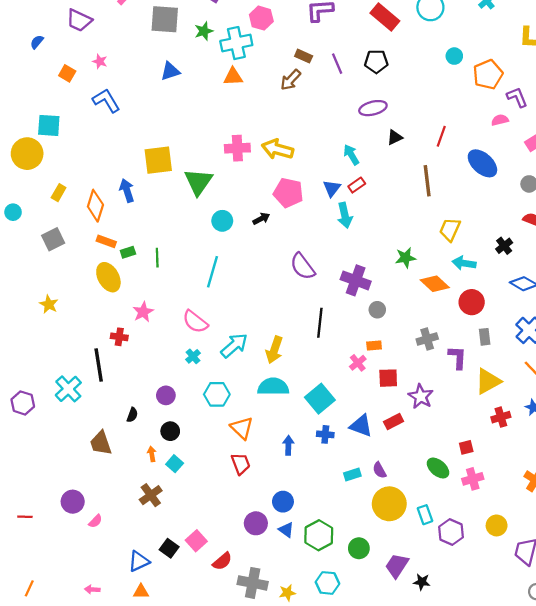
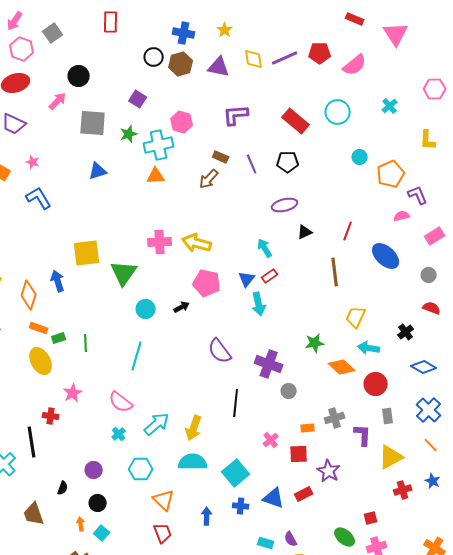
orange rectangle: (374, 346) -> (308, 428), moved
cyan rectangle: (352, 475) -> (266, 543), turned 35

